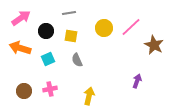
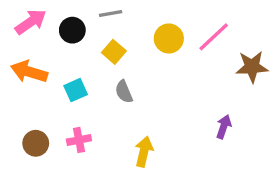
black circle: (46, 31) -> (72, 30), moved
yellow square: (71, 36) -> (114, 52), turned 32
brown star: (154, 45) -> (252, 67), turned -30

